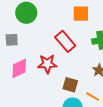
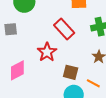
red star: (47, 64) -> (47, 52), turned -30
pink diamond: (19, 68) -> (17, 70), moved

